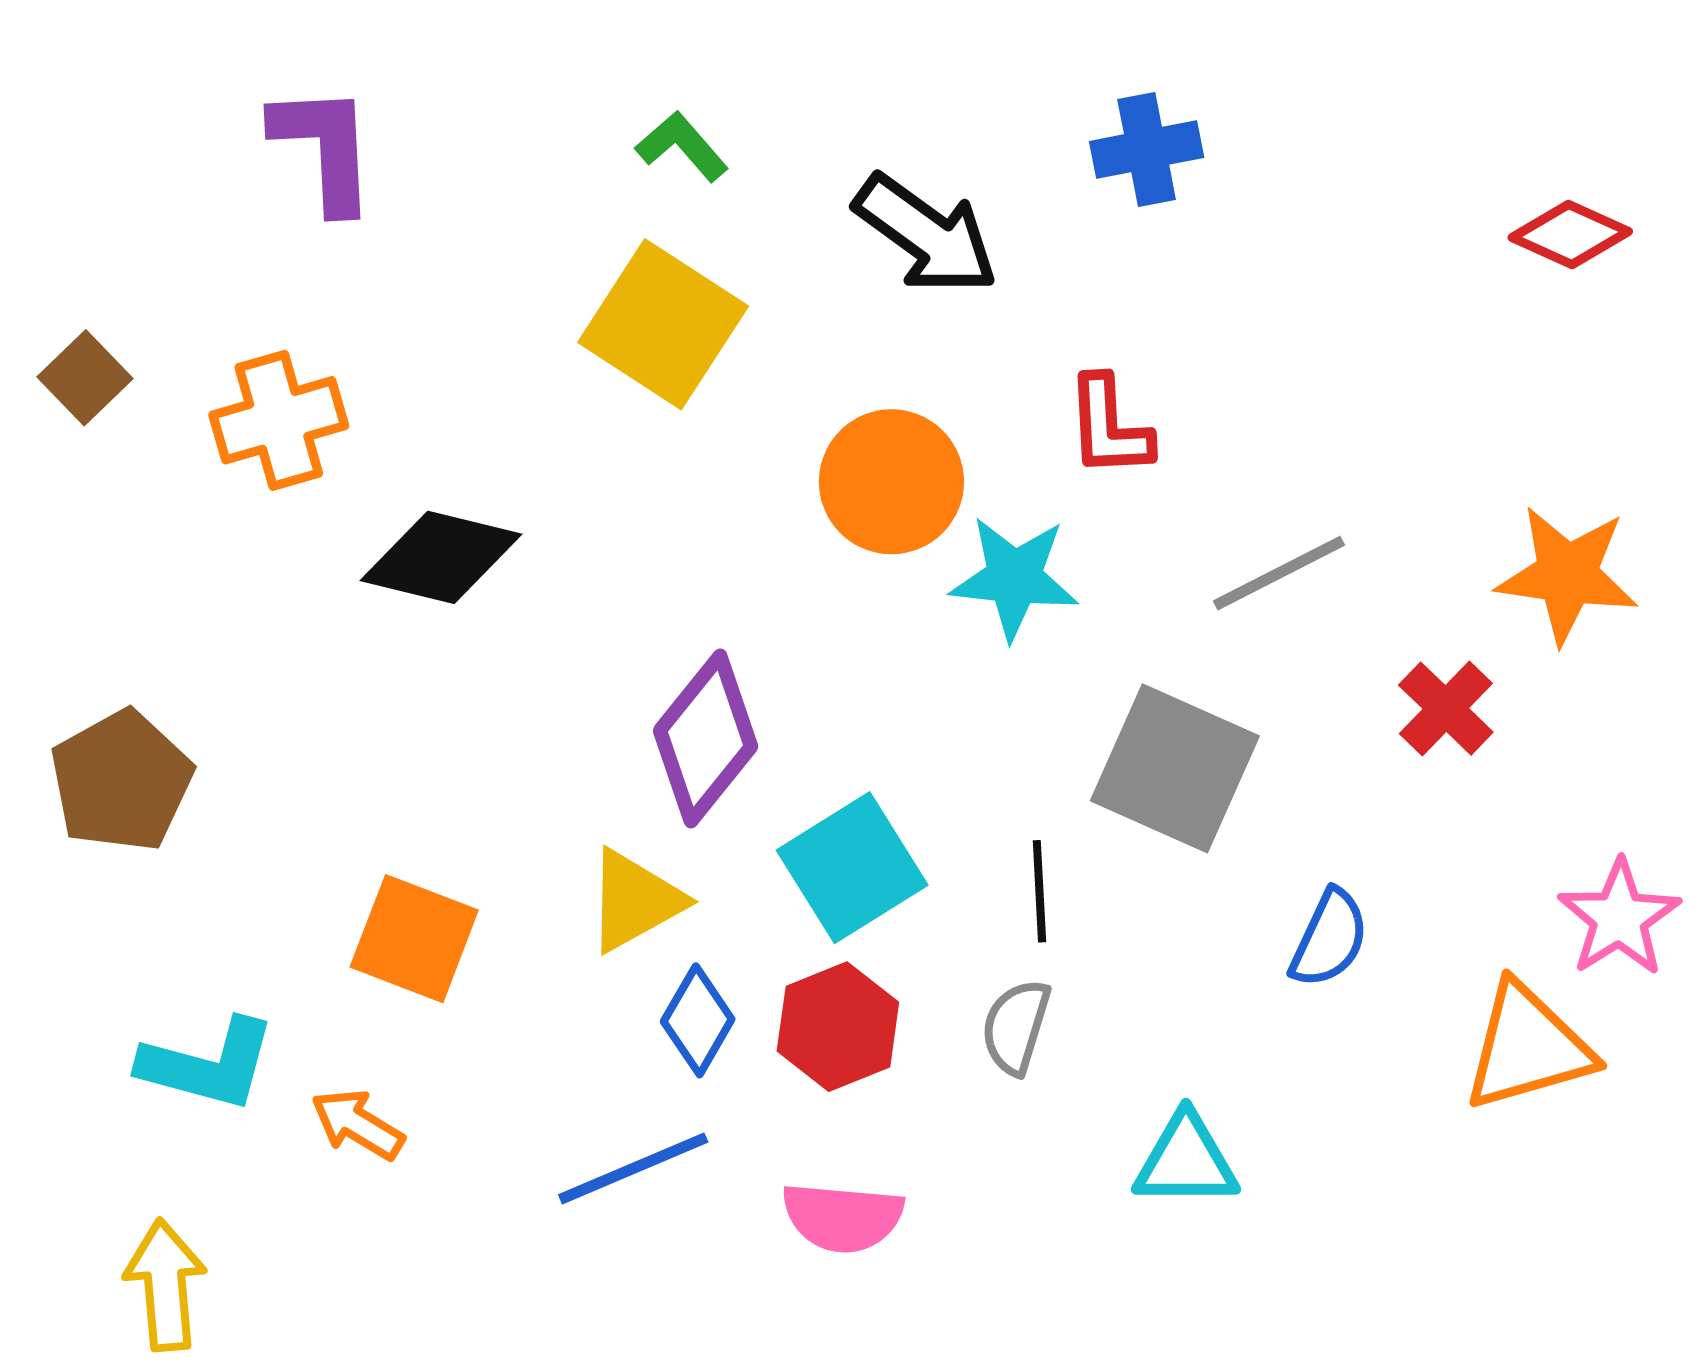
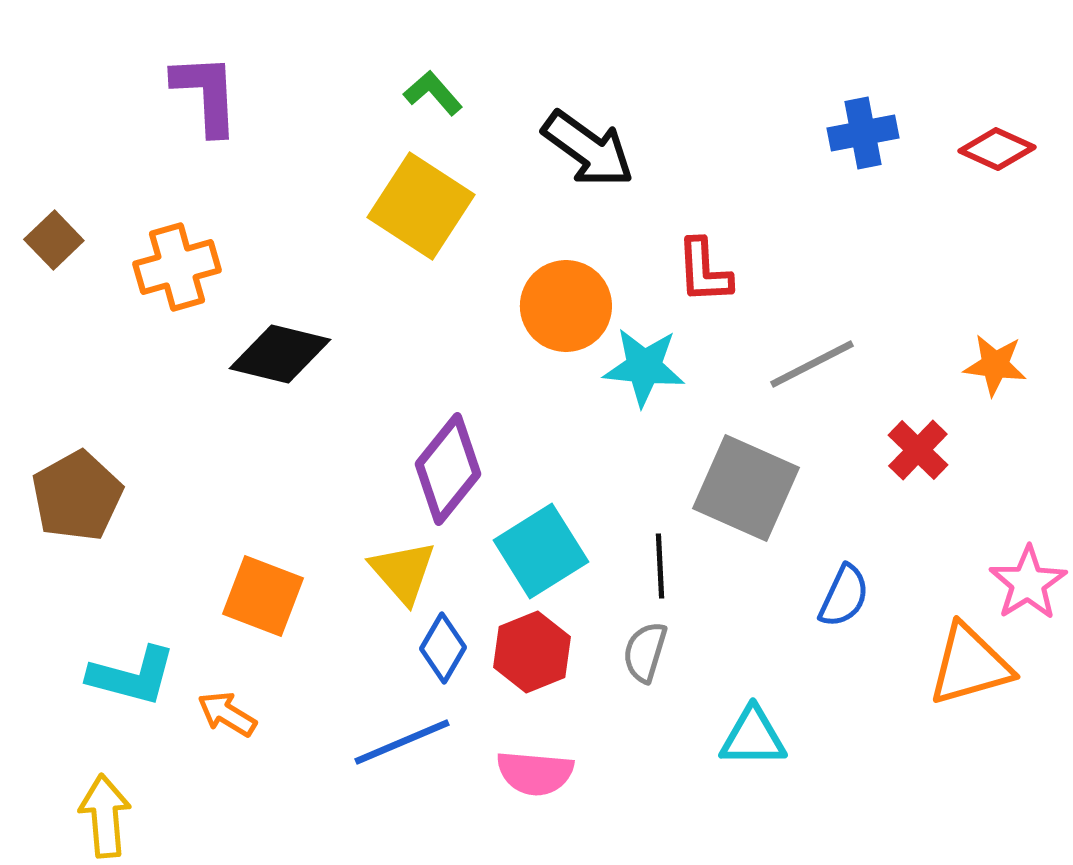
blue cross: (1147, 149) -> (863, 133), moved
orange star: (1567, 575) -> (995, 365), size x0.7
yellow triangle: (635, 901) -> (403, 572), turned -42

